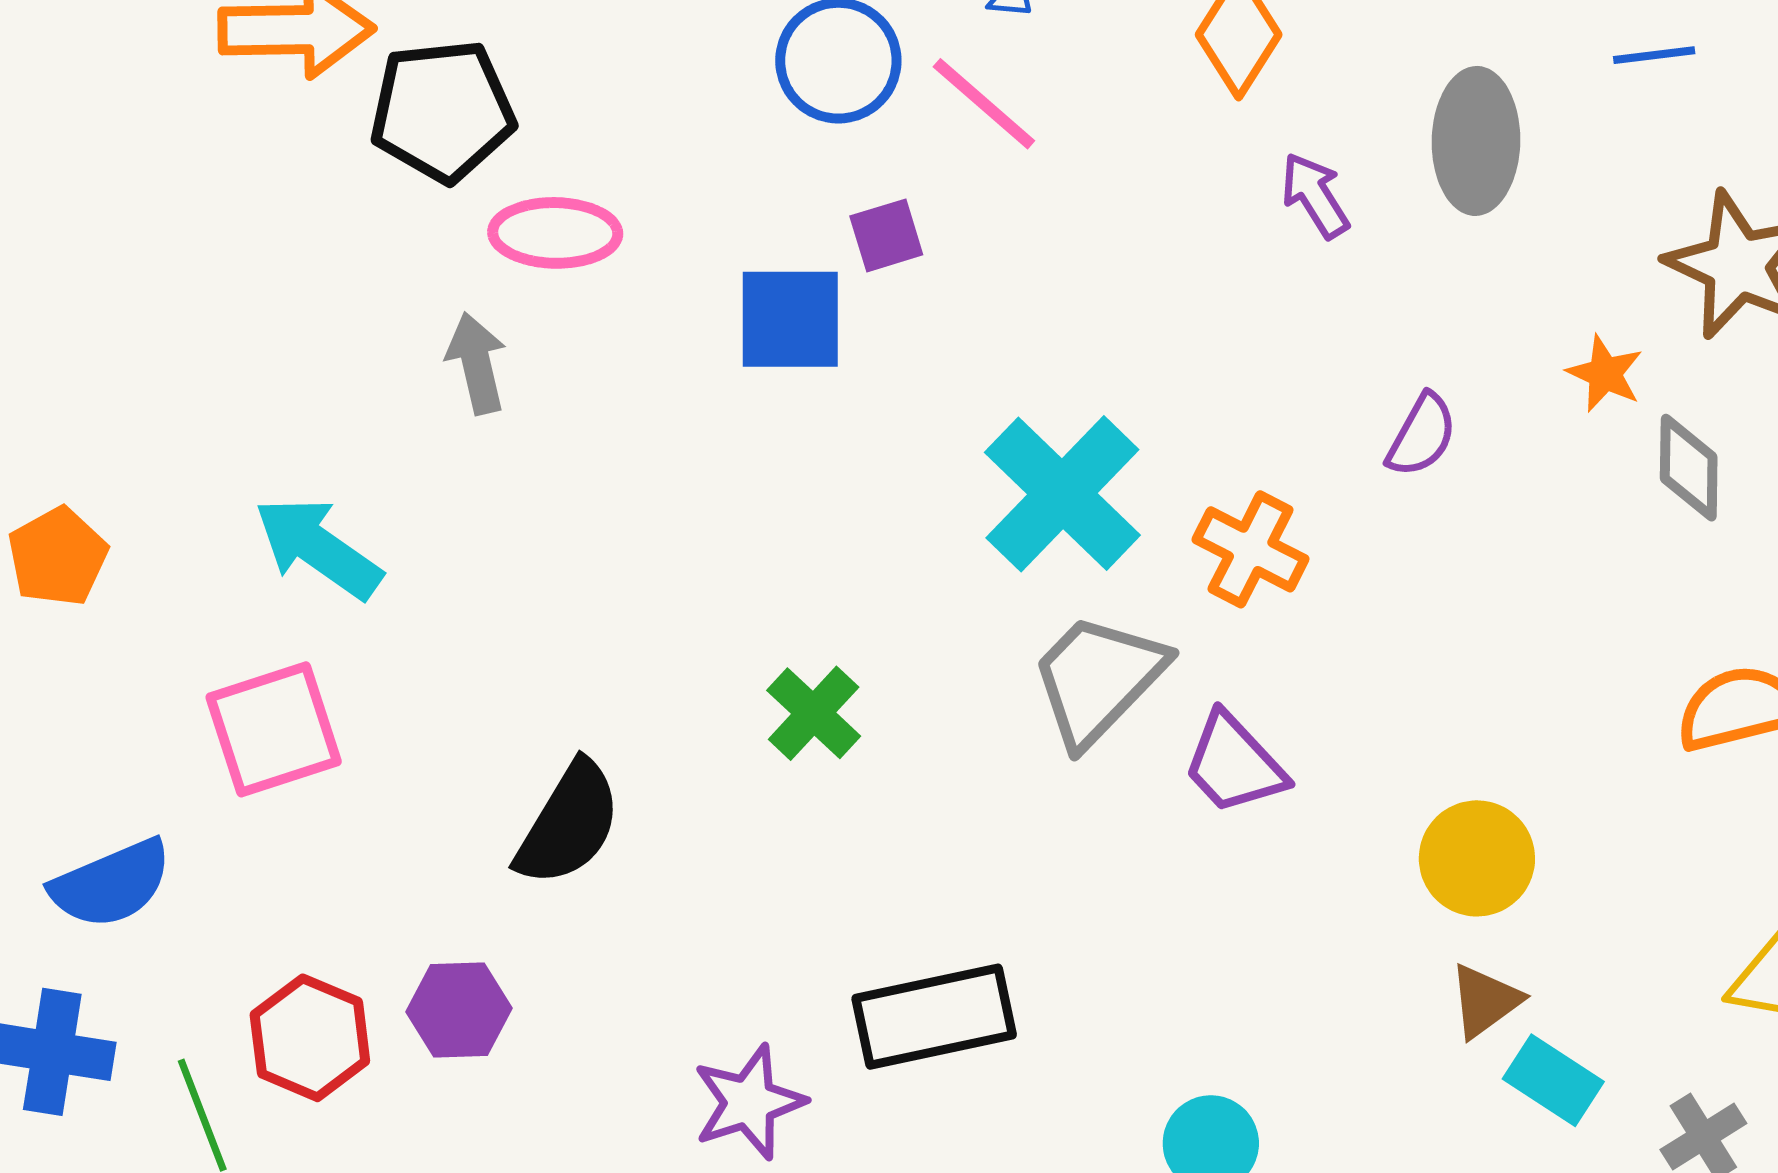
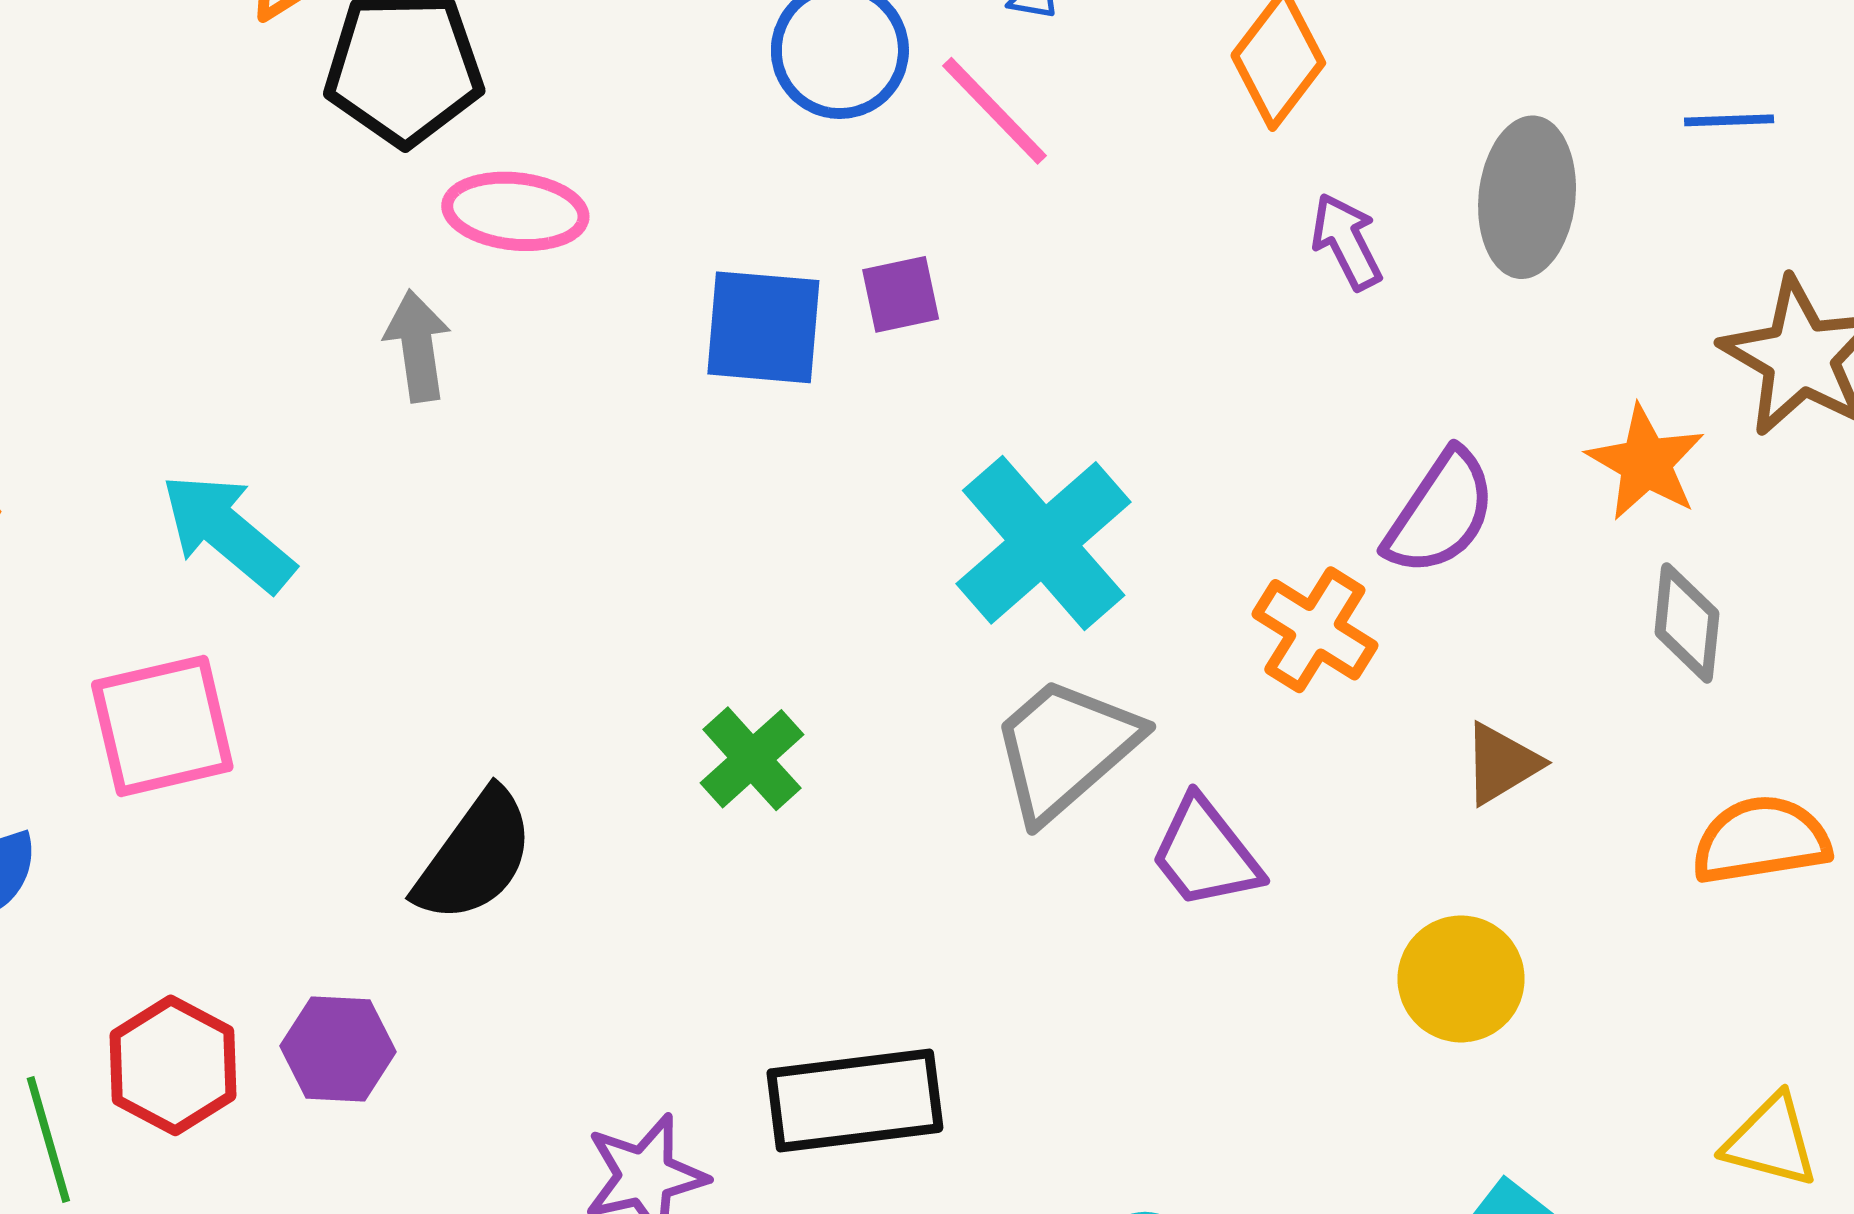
purple square: (886, 235) -> (901, 294), moved
orange star: (1605, 374) -> (1646, 463), size x1.4
purple semicircle: (1422, 435) -> (1440, 513), size x1.4
gray diamond: (1689, 468) -> (1687, 623), moved
orange cross: (1251, 549) -> (1315, 630), moved
brown triangle: (1485, 1001) -> (1501, 764), moved

